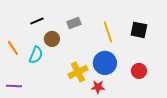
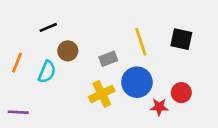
gray rectangle: (74, 23) -> (108, 59), moved
orange line: (13, 48) -> (17, 63), turned 56
red star: (98, 87) -> (159, 107), moved

